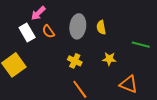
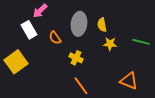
orange semicircle: (48, 31) -> (55, 38), moved
yellow star: (109, 59) -> (110, 44), moved

